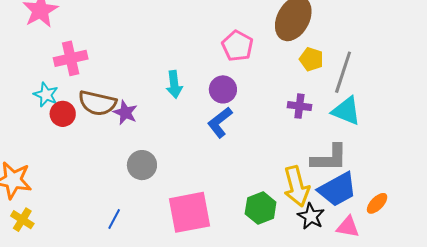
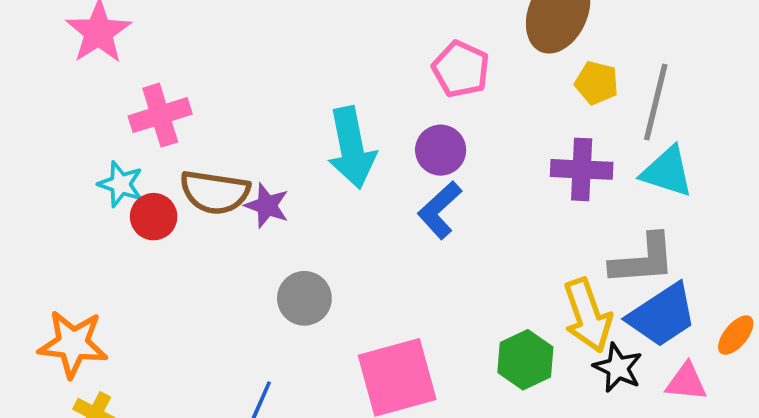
cyan arrow: (174, 84) -> (352, 148), size x1.6
purple cross: (299, 106) -> (582, 169), size x1.4

